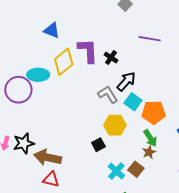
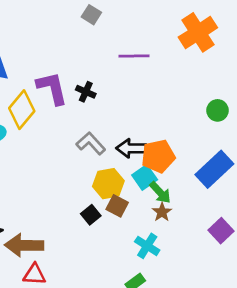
black arrow: (126, 81) -> (131, 148), moved, turned -120
cyan square: (133, 102) -> (145, 177), moved, turned 30
brown square: (136, 169) -> (117, 206), moved
cyan cross: (116, 171) -> (147, 246), moved

